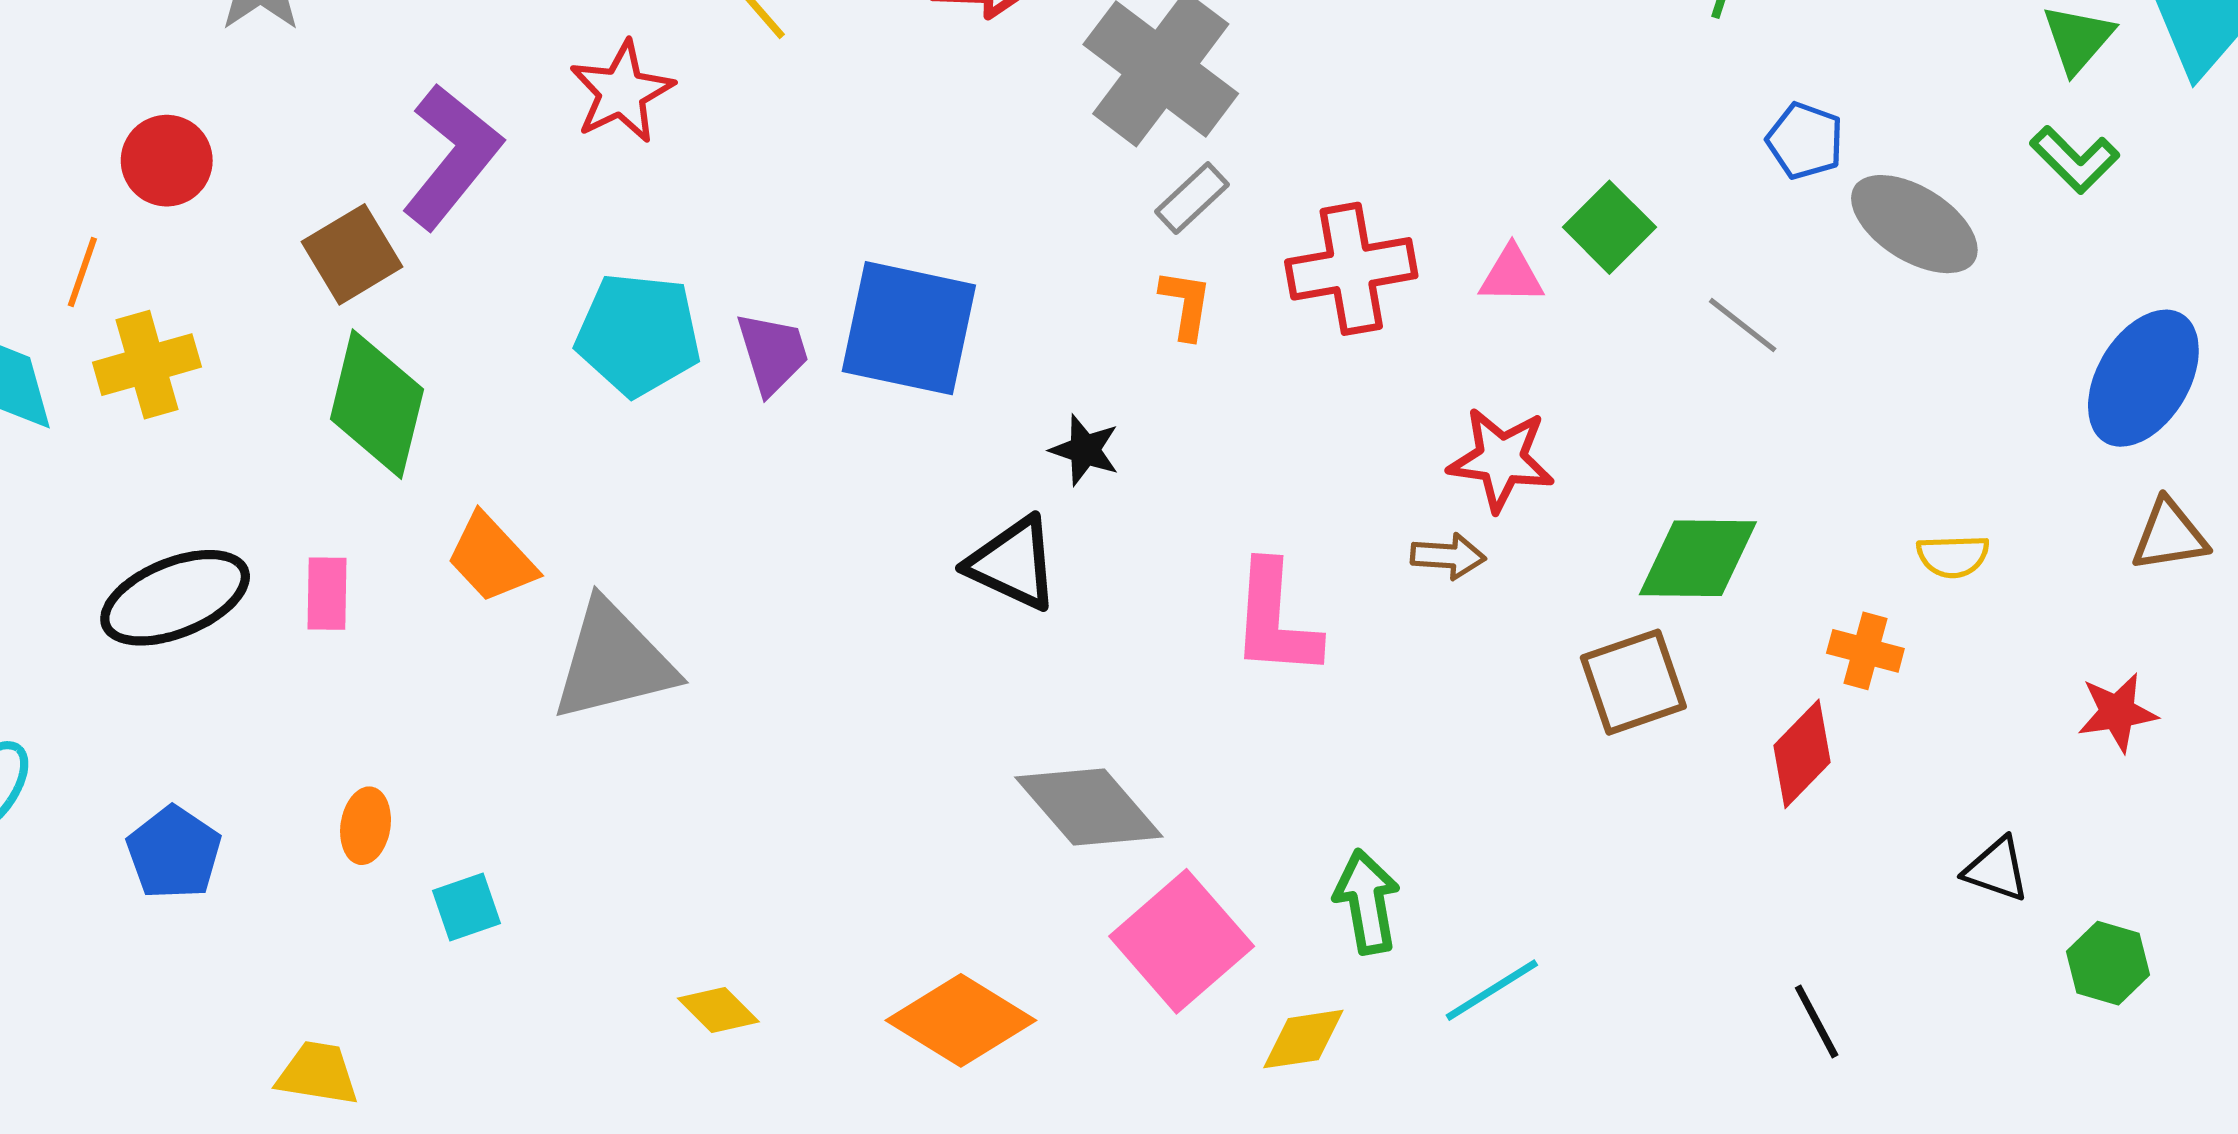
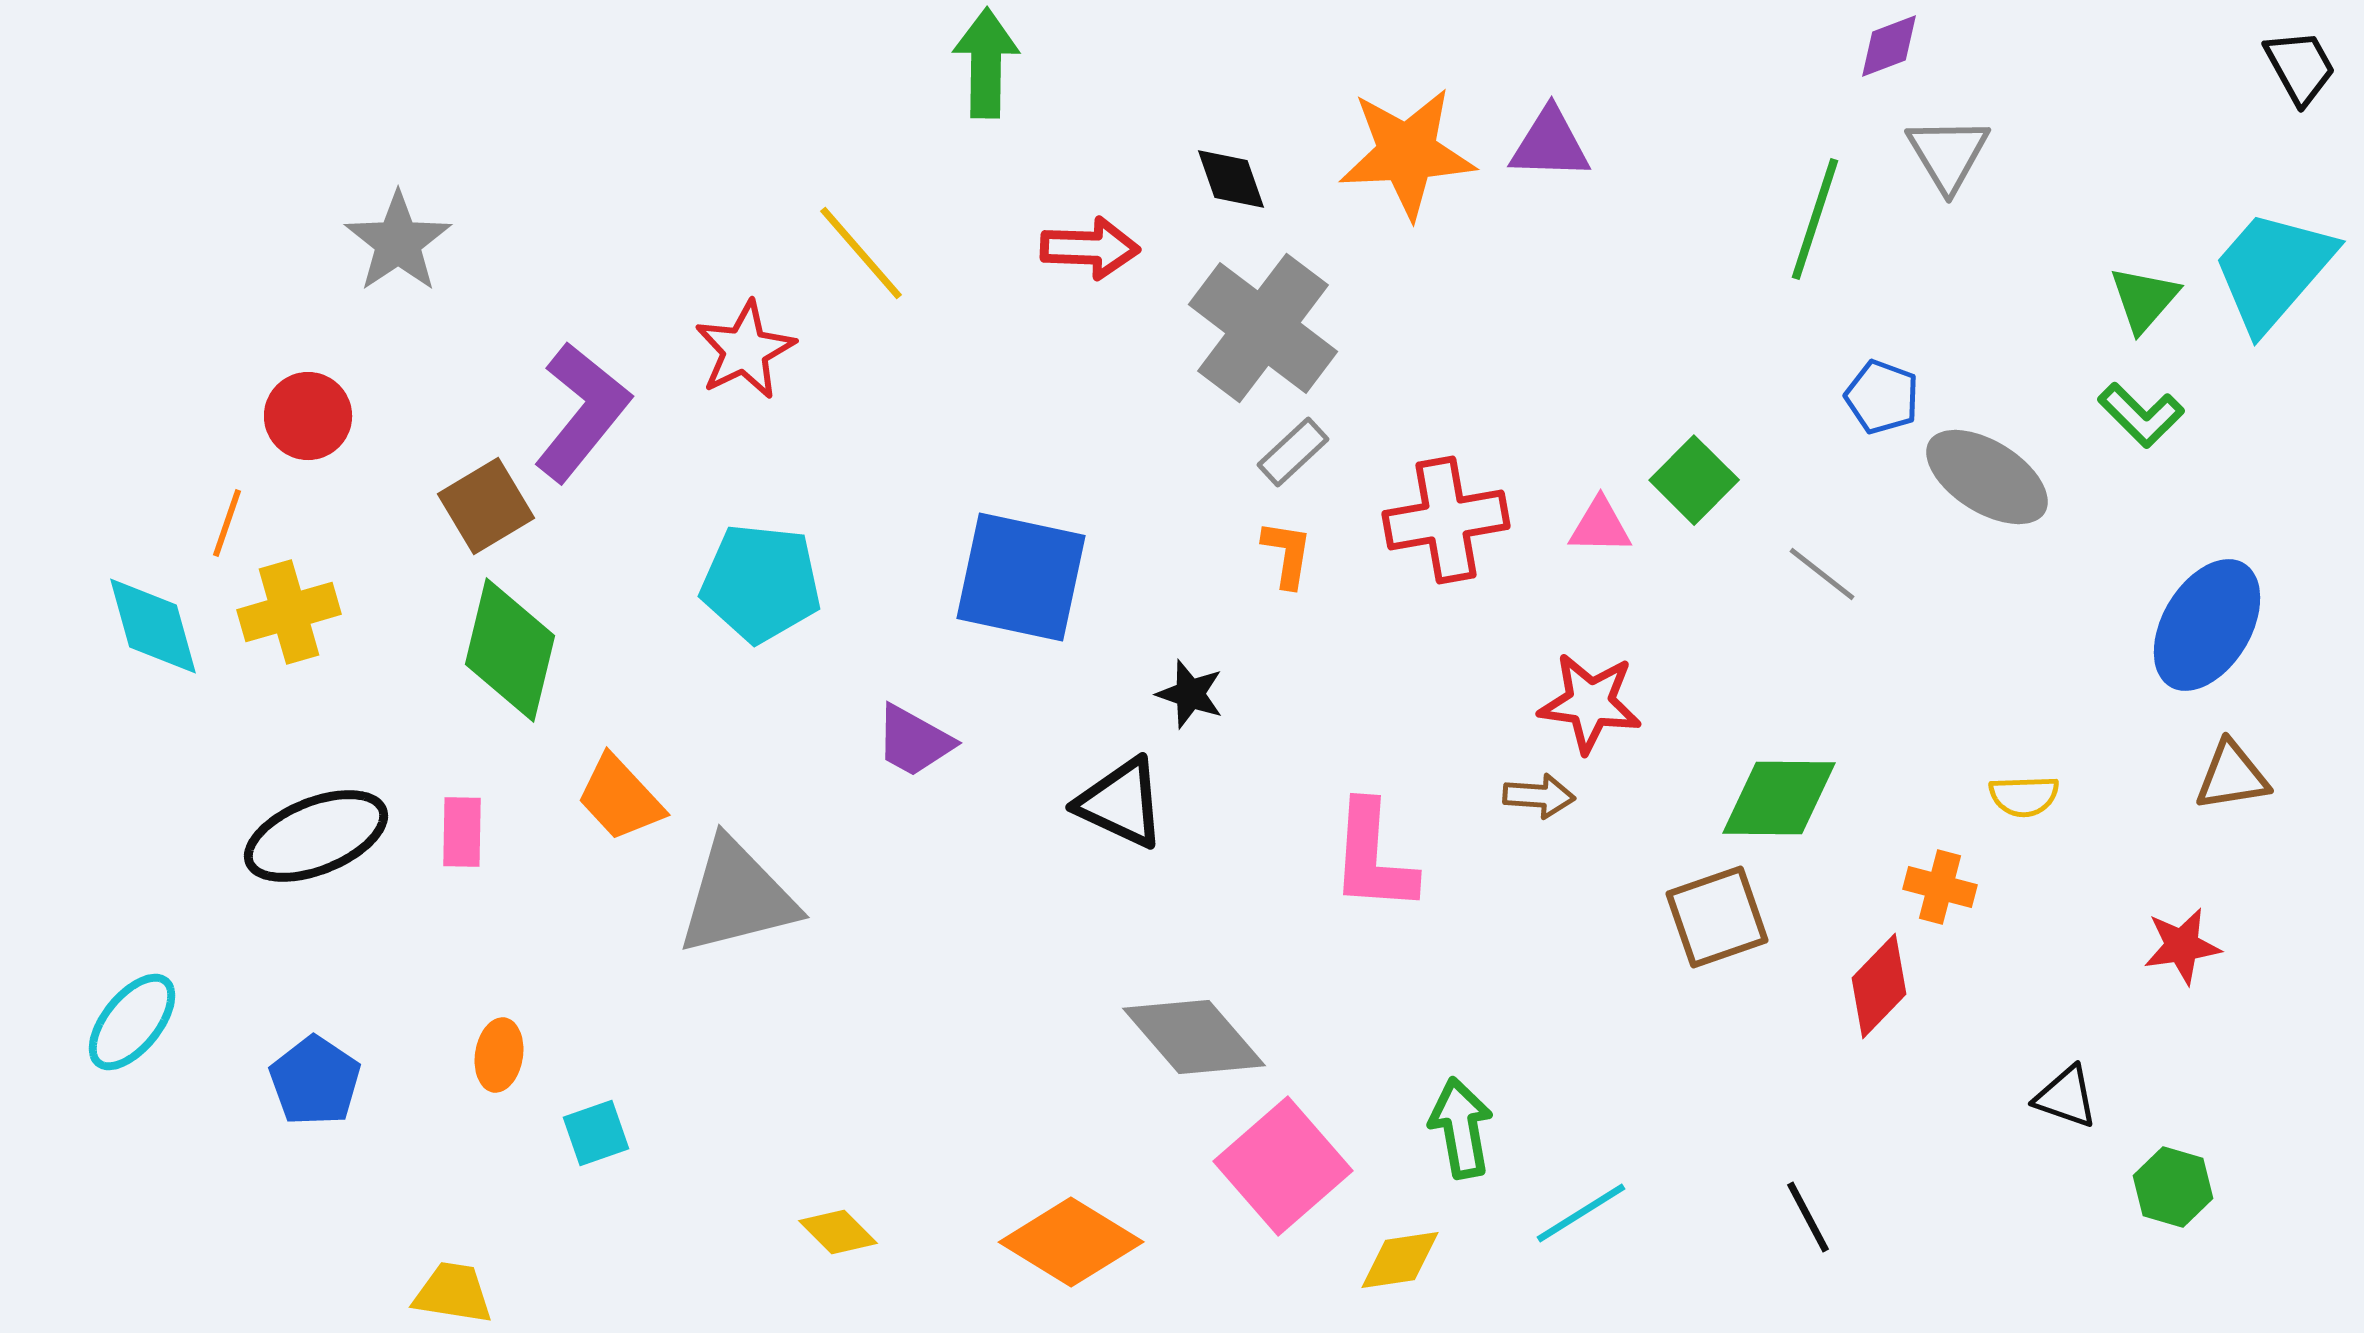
purple trapezoid: (773, 353) -> (914, 741), moved, turned 136
black line: (1817, 1021) -> (1808, 1217), moved

